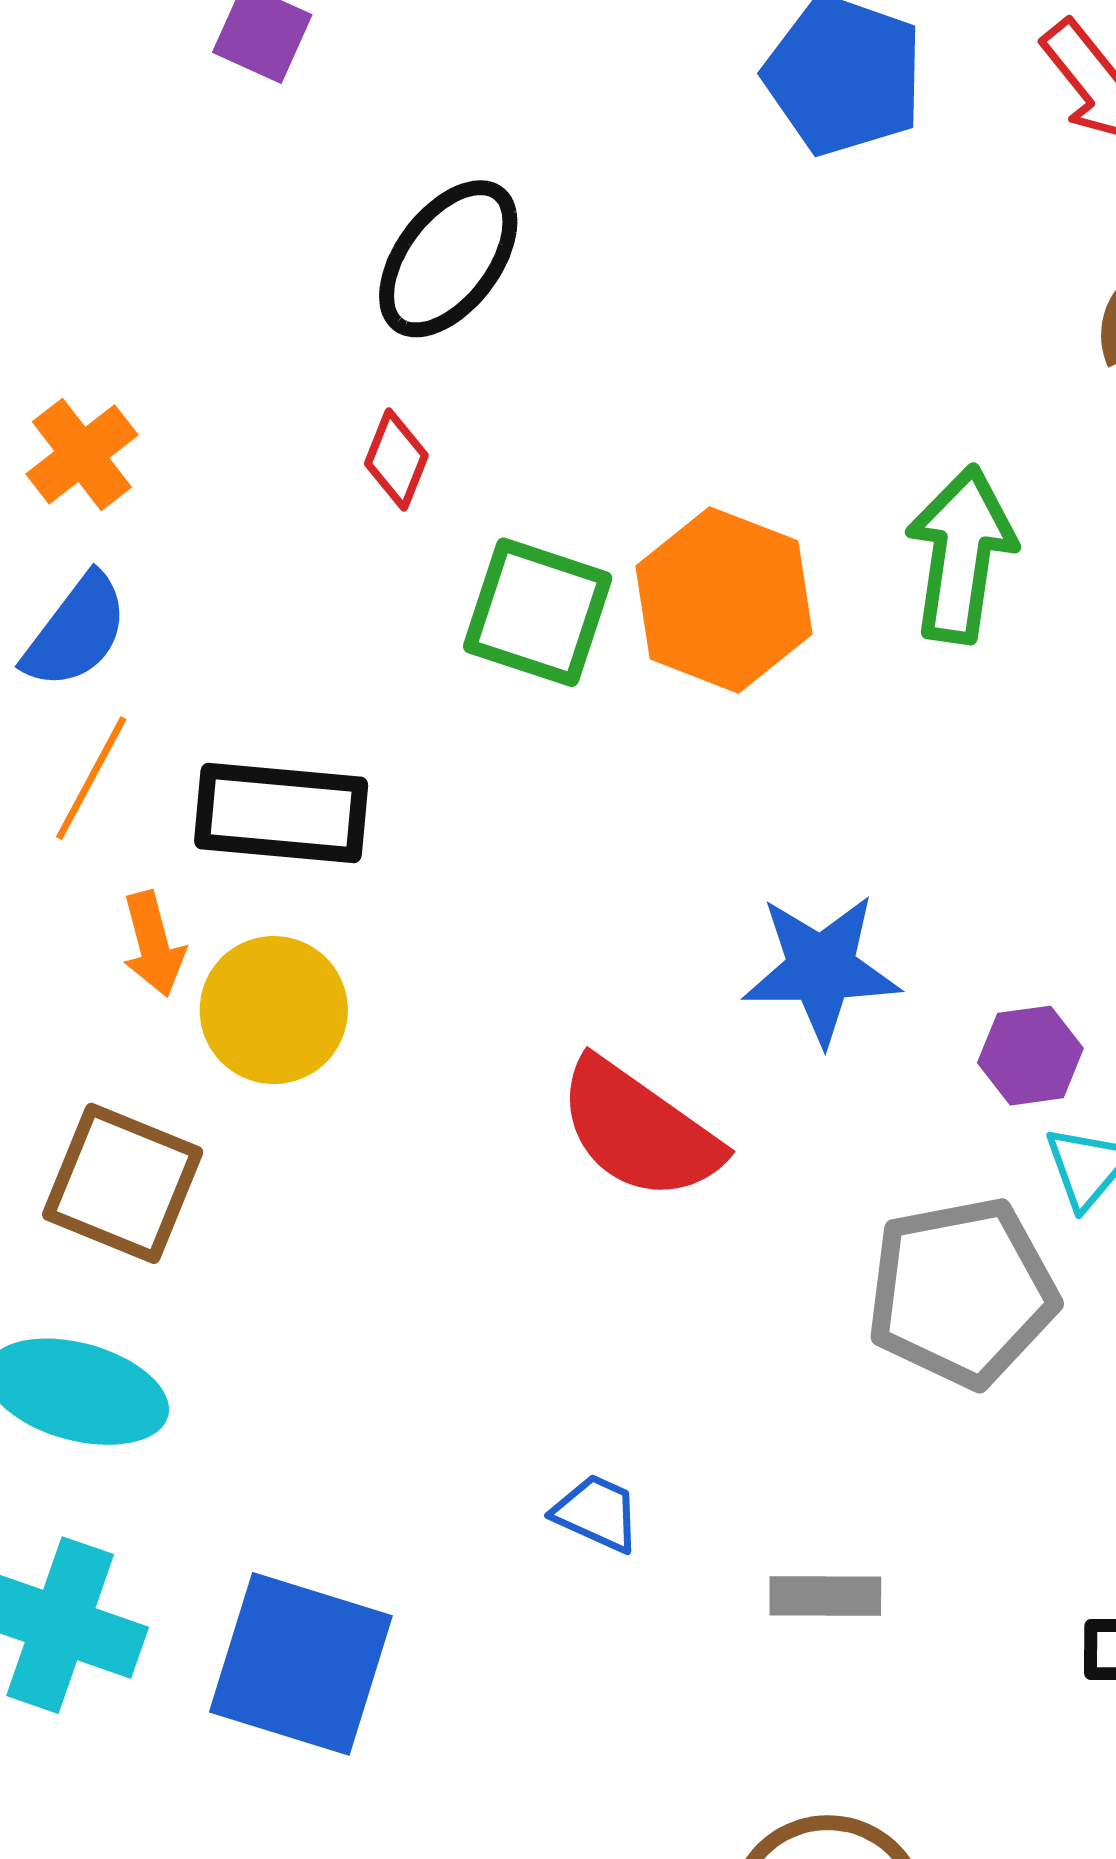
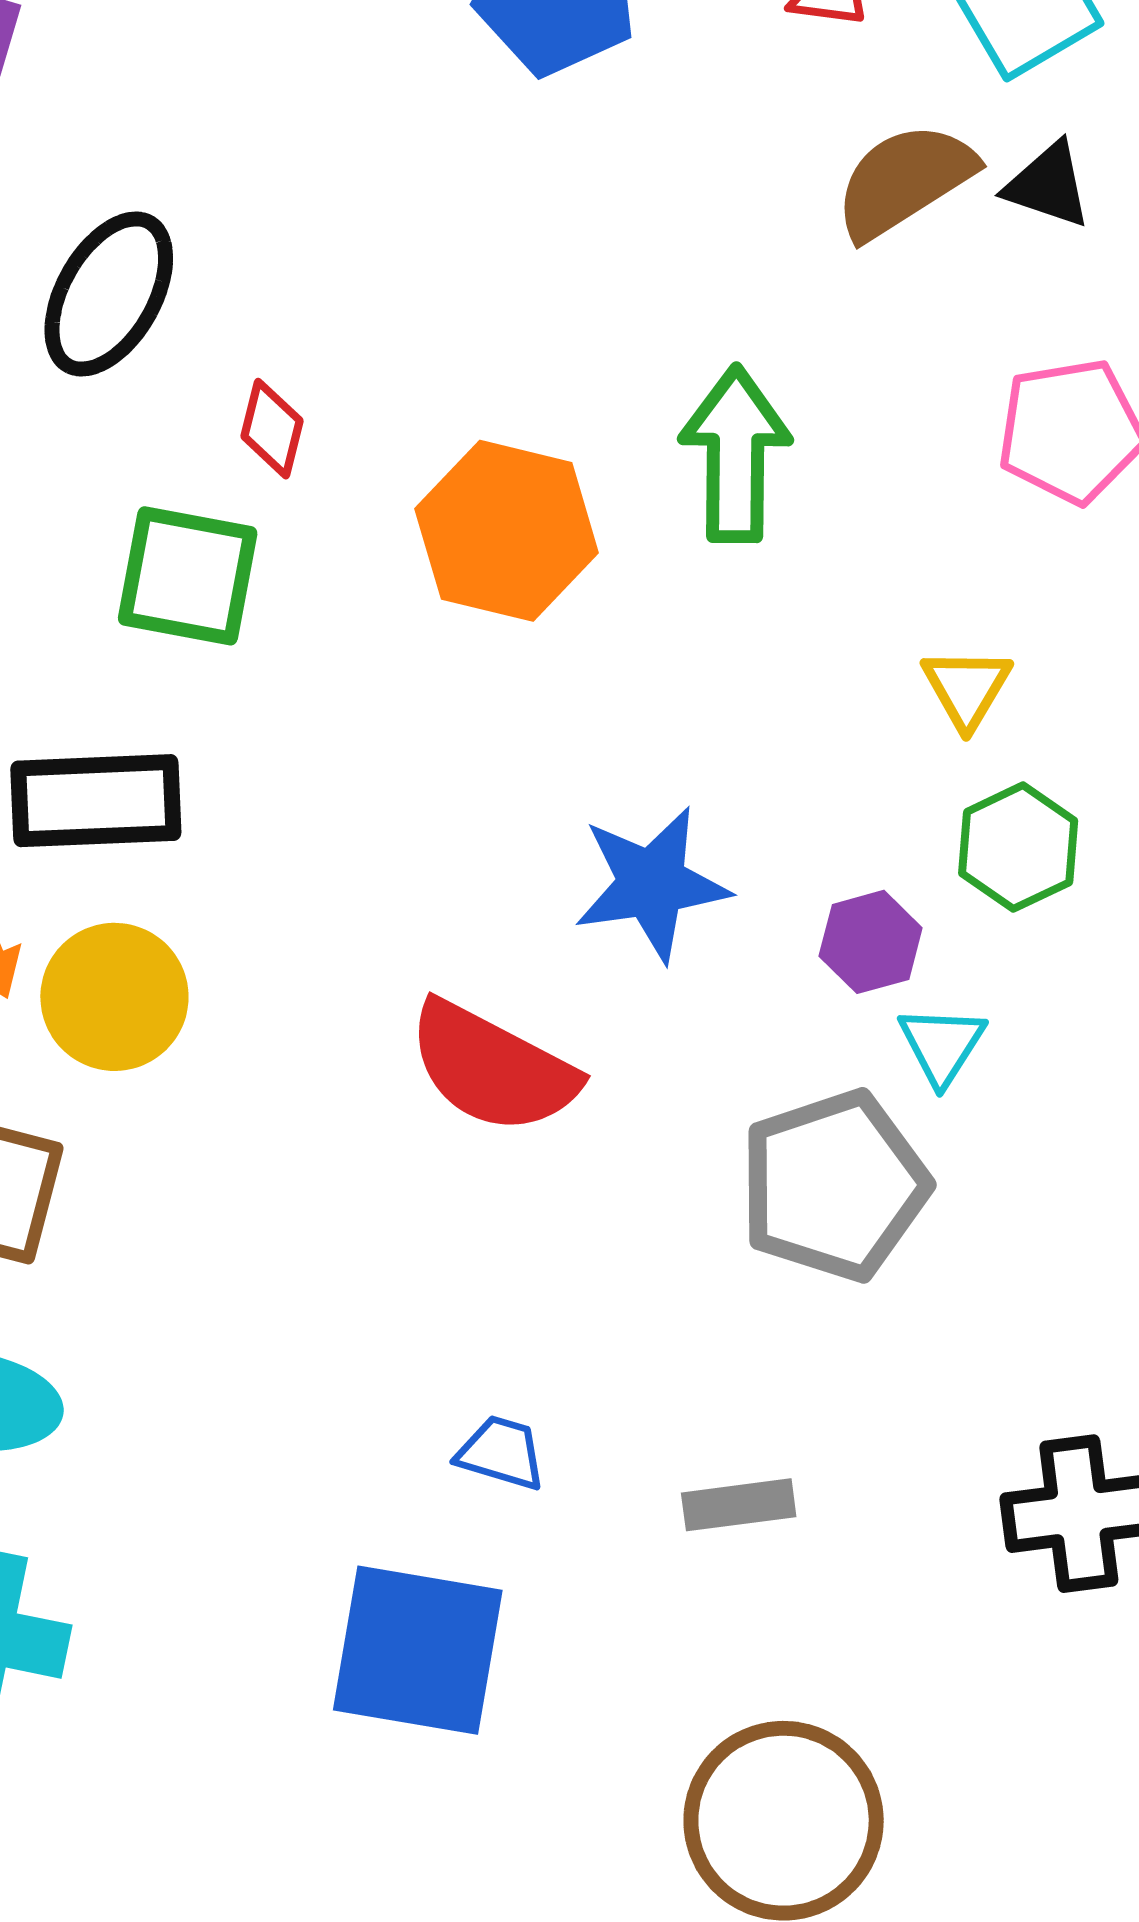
black ellipse: (448, 259) -> (109, 294), moved
red diamond: (396, 460) -> (272, 429), moved
green square: (538, 612) -> (188, 576), moved
blue square: (301, 1664) -> (418, 1650), moved

